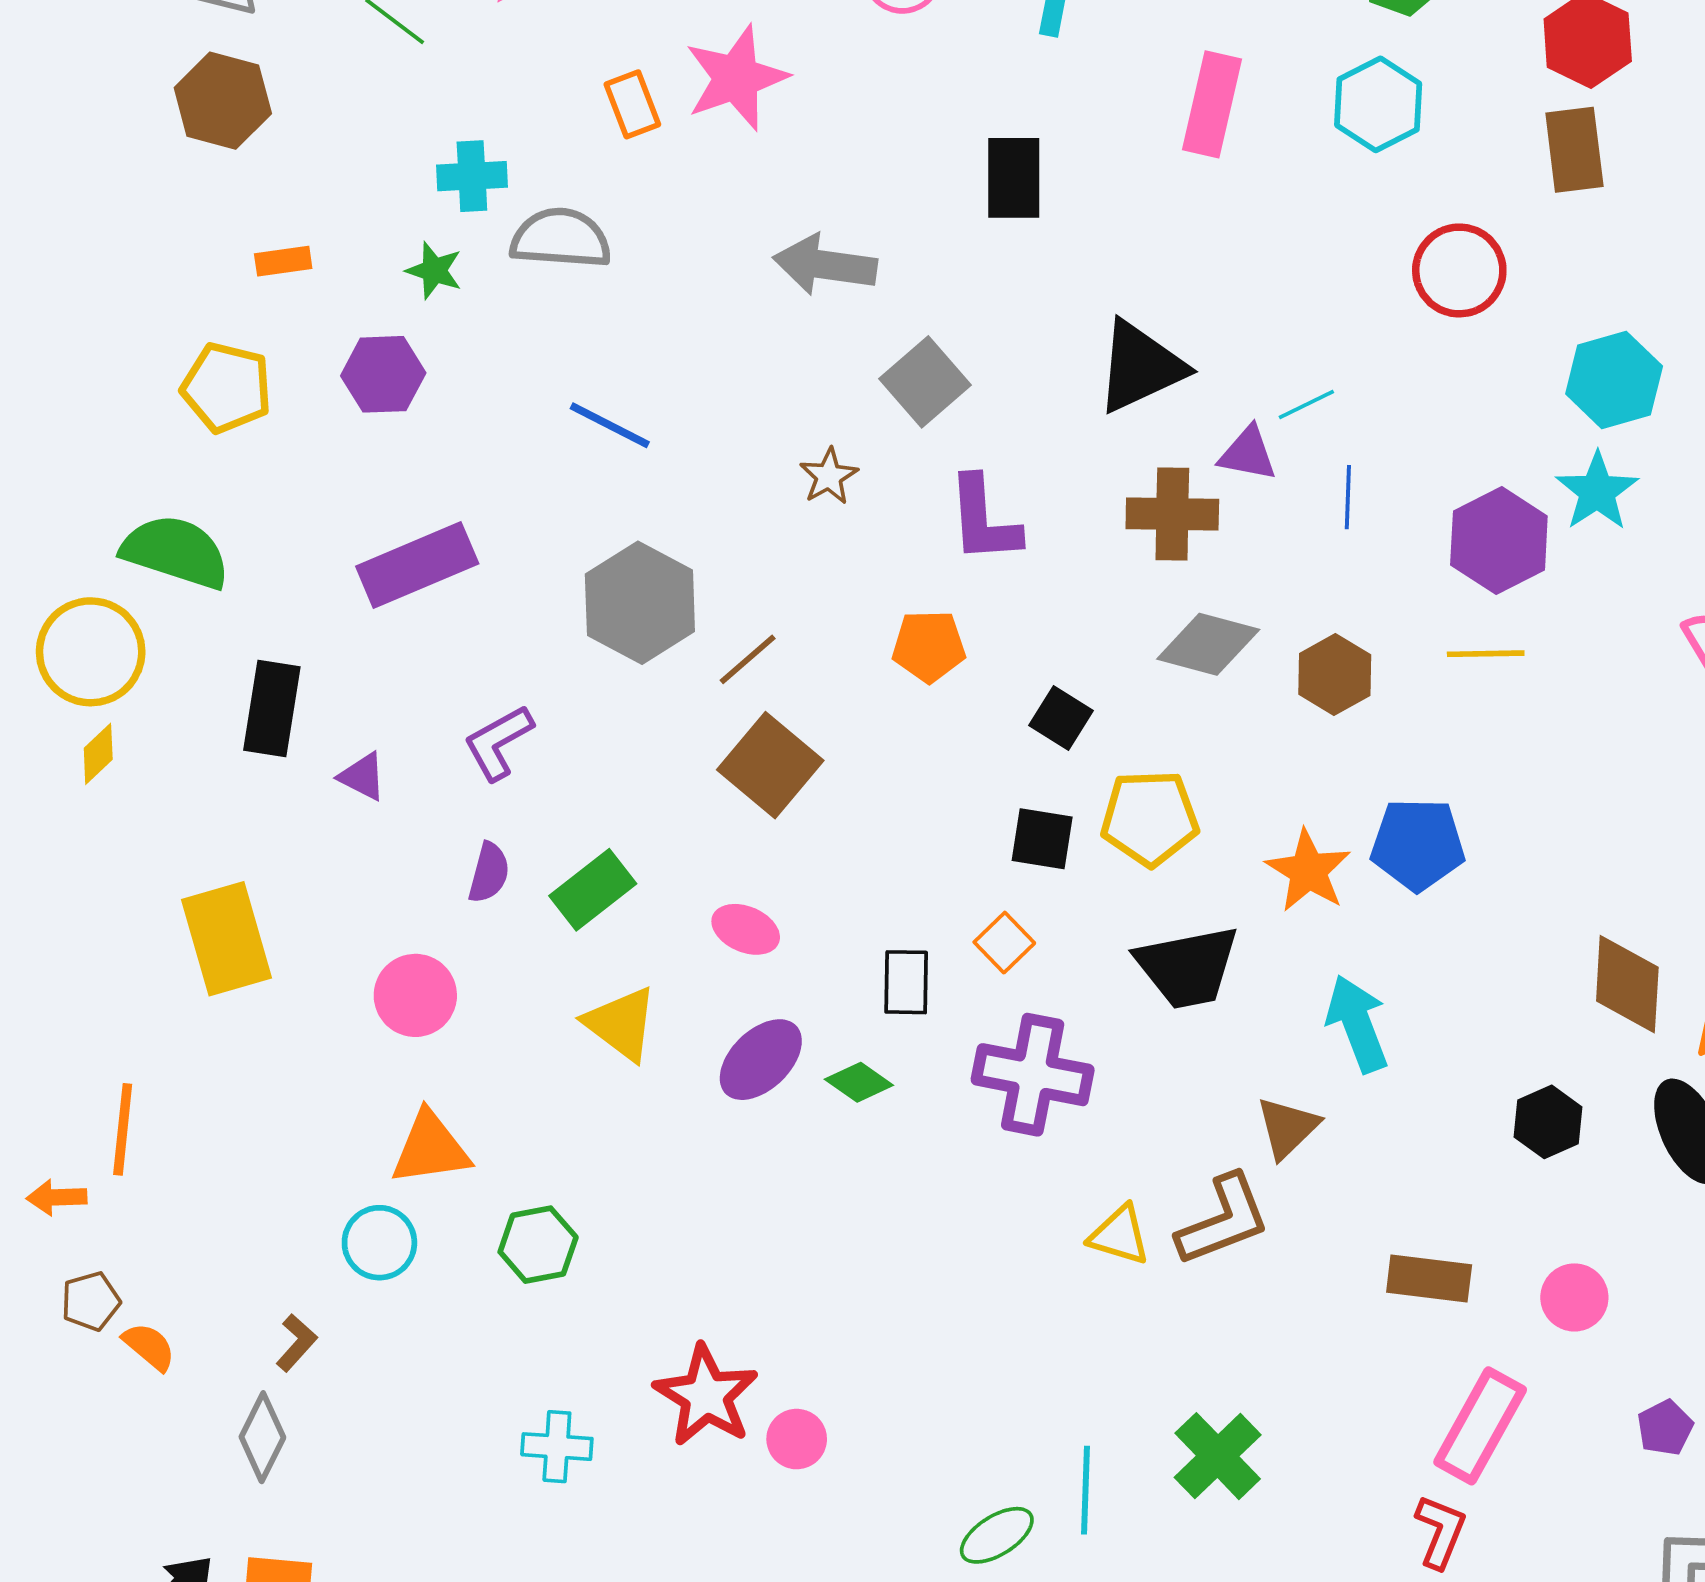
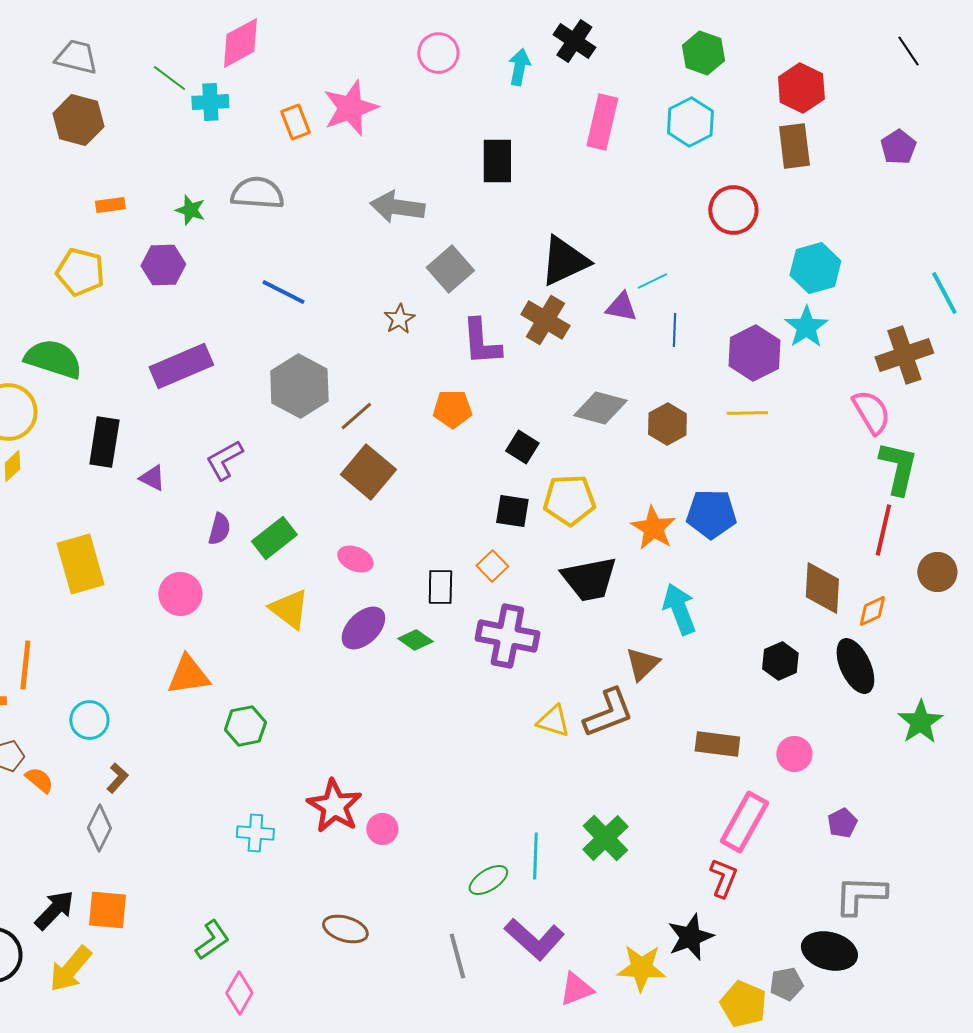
cyan cross: (472, 176) -> (210, 102), moved
brown cross: (1172, 514) -> (545, 320), moved, turned 30
cyan circle: (379, 1243) -> (89, 720), moved

